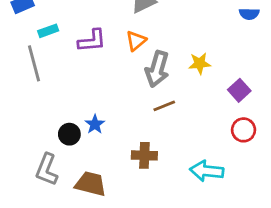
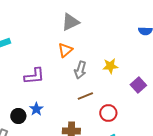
purple L-shape: (92, 41) -> (34, 76), moved
gray arrow: (157, 69) -> (80, 70), size x0.7
red circle: (244, 130) -> (108, 113), moved

